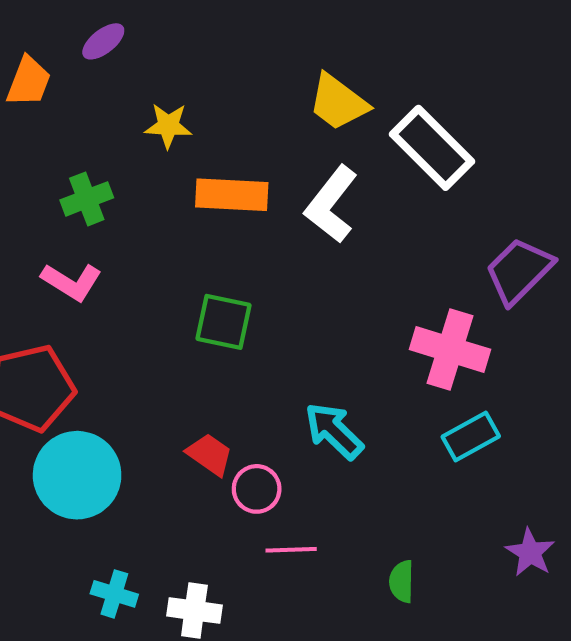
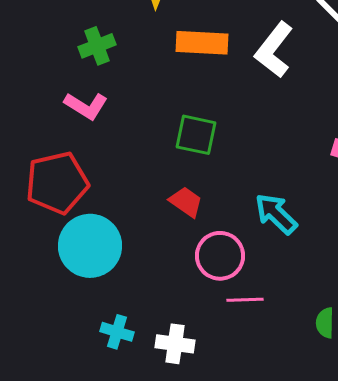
red trapezoid: (210, 454) -> (186, 202), moved
pink circle: (257, 489) -> (220, 256), size x1.4

